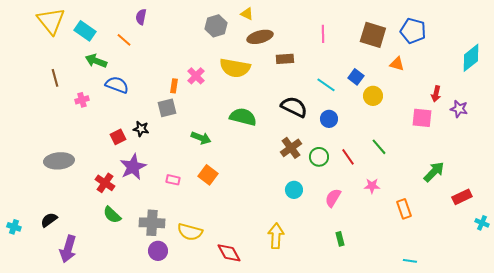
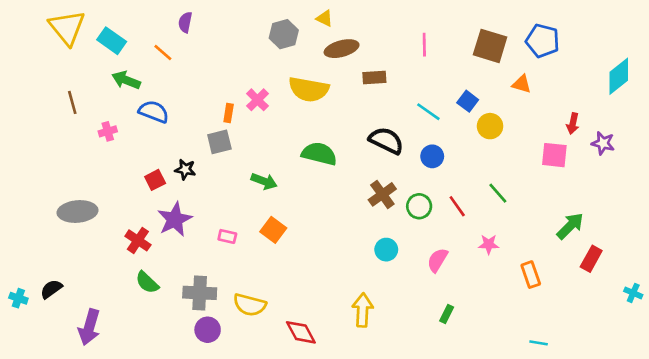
red rectangle: (462, 197) -> (591, 259), moved, turned -36
black semicircle: (49, 220) -> (51, 289), moved
green rectangle: (340, 239) -> (447, 314), turned 40

